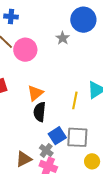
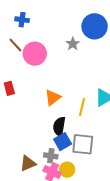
orange triangle: (35, 93) -> (53, 98), moved
black semicircle: (40, 112) -> (59, 127), moved
gray cross: (46, 150) -> (51, 156), turned -32
yellow circle: (92, 161) -> (67, 170), moved

